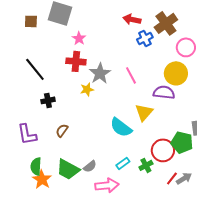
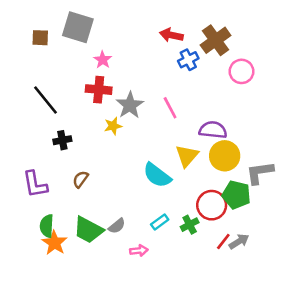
yellow circle: (176, 73) -> (225, 156), moved
pink arrow: (107, 185) -> (139, 251), size x0.6

